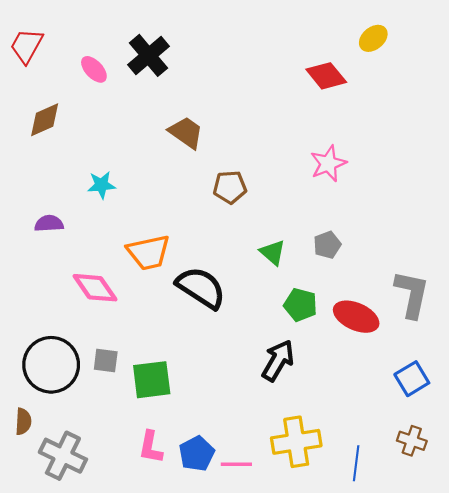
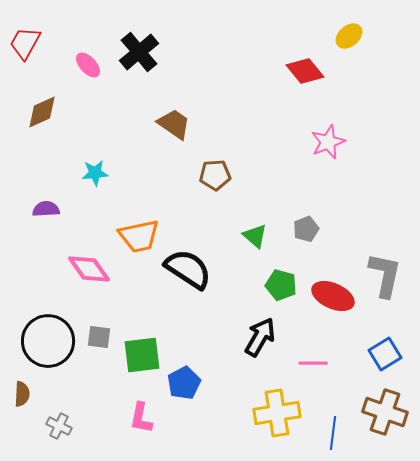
pink star: (328, 164) -> (328, 142), moved
brown cross: (412, 441) -> (385, 412), size x1.6
blue pentagon: (197, 454) -> (184, 383), moved
gray cross: (63, 456) -> (59, 426), size x0.6
pink line: (236, 464) -> (313, 363), moved

